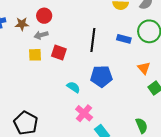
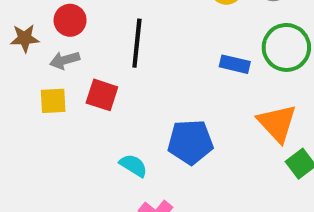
black line: (93, 40) -> (137, 43), moved
orange triangle: (144, 68) -> (277, 123), size x1.5

